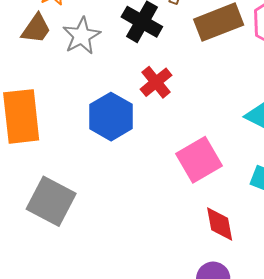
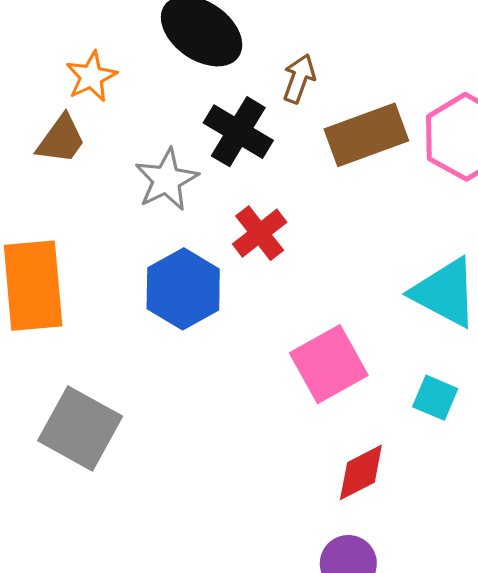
gray star: (82, 36) -> (166, 180), moved
red diamond: (220, 224) -> (361, 472), turned 72

